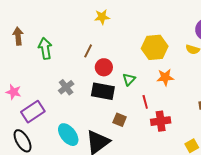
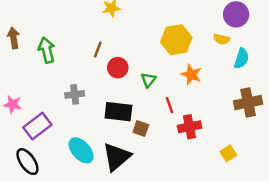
orange star: (165, 77) -> (191, 74), turned 30
gray cross: (66, 87) -> (75, 94), turned 35
black rectangle: (103, 91) -> (118, 112), moved

